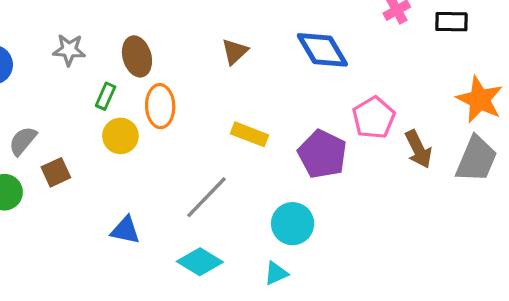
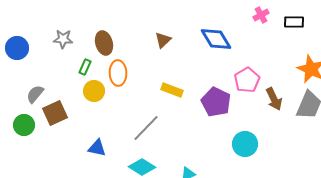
brown square: (56, 172) -> (55, 113), size x1.4
cyan circle: (293, 224) -> (245, 144), moved

